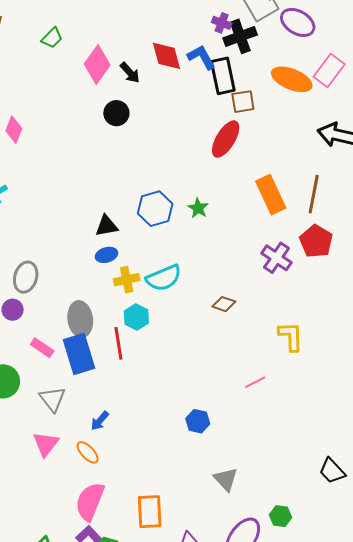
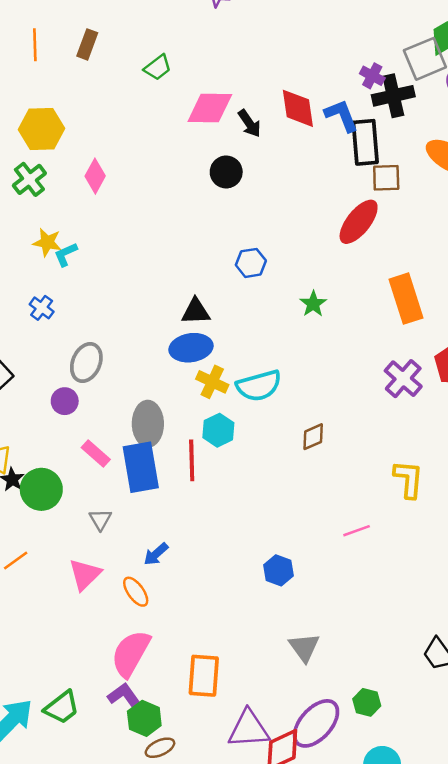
pink diamond: (97, 64) -> (210, 108), turned 48
blue hexagon: (155, 209) -> (251, 263), moved, size x0.7
blue ellipse: (106, 255) -> (191, 348), size x1.5
yellow cross: (127, 280) -> (212, 382), turned 30
brown diamond: (224, 304) -> (313, 437), moved, turned -50
gray triangle: (52, 399) -> (100, 519), size x0.7

